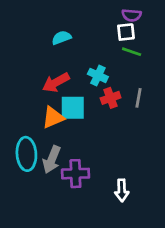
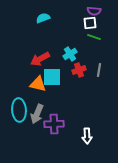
cyan semicircle: (61, 38) -> (43, 18), moved
cyan cross: (98, 75) -> (70, 54), turned 32
orange triangle: (53, 118) -> (38, 84), turned 36

